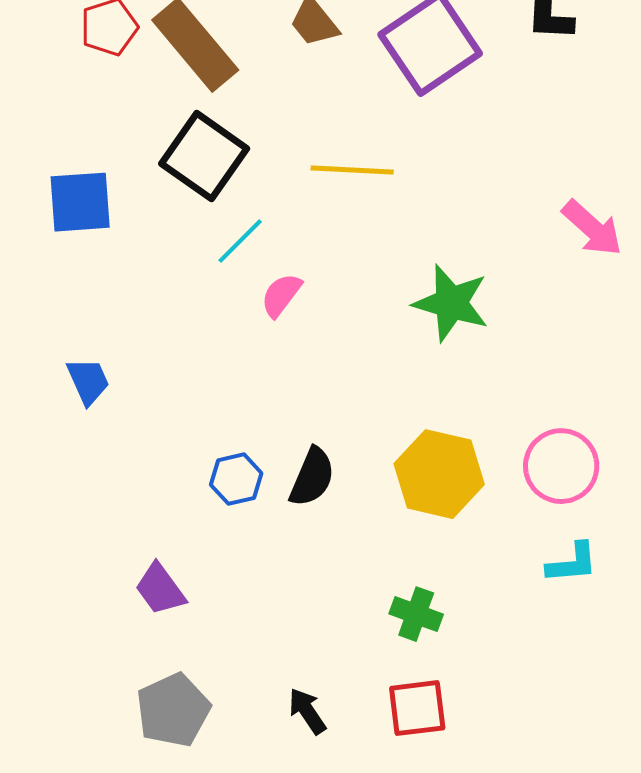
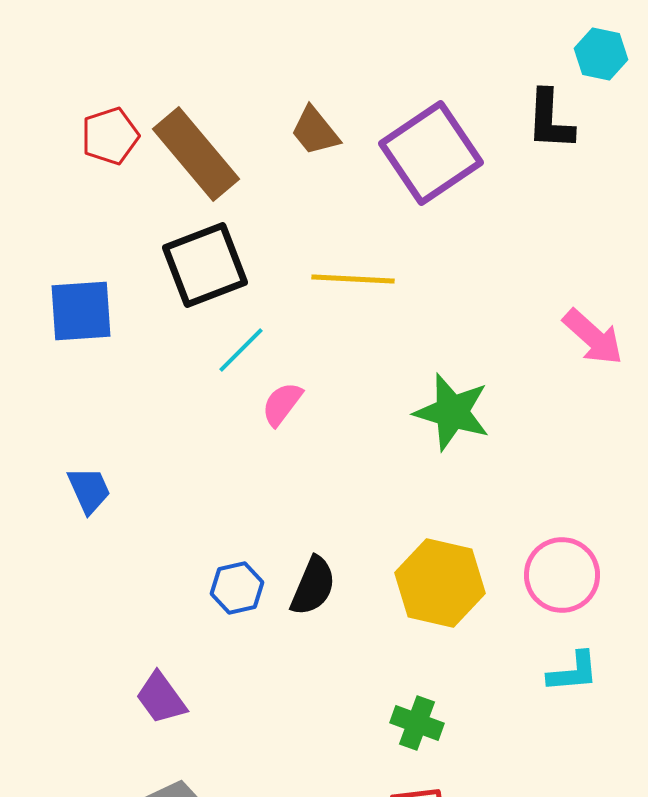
black square: (204, 156) -> (205, 265), turned 34

